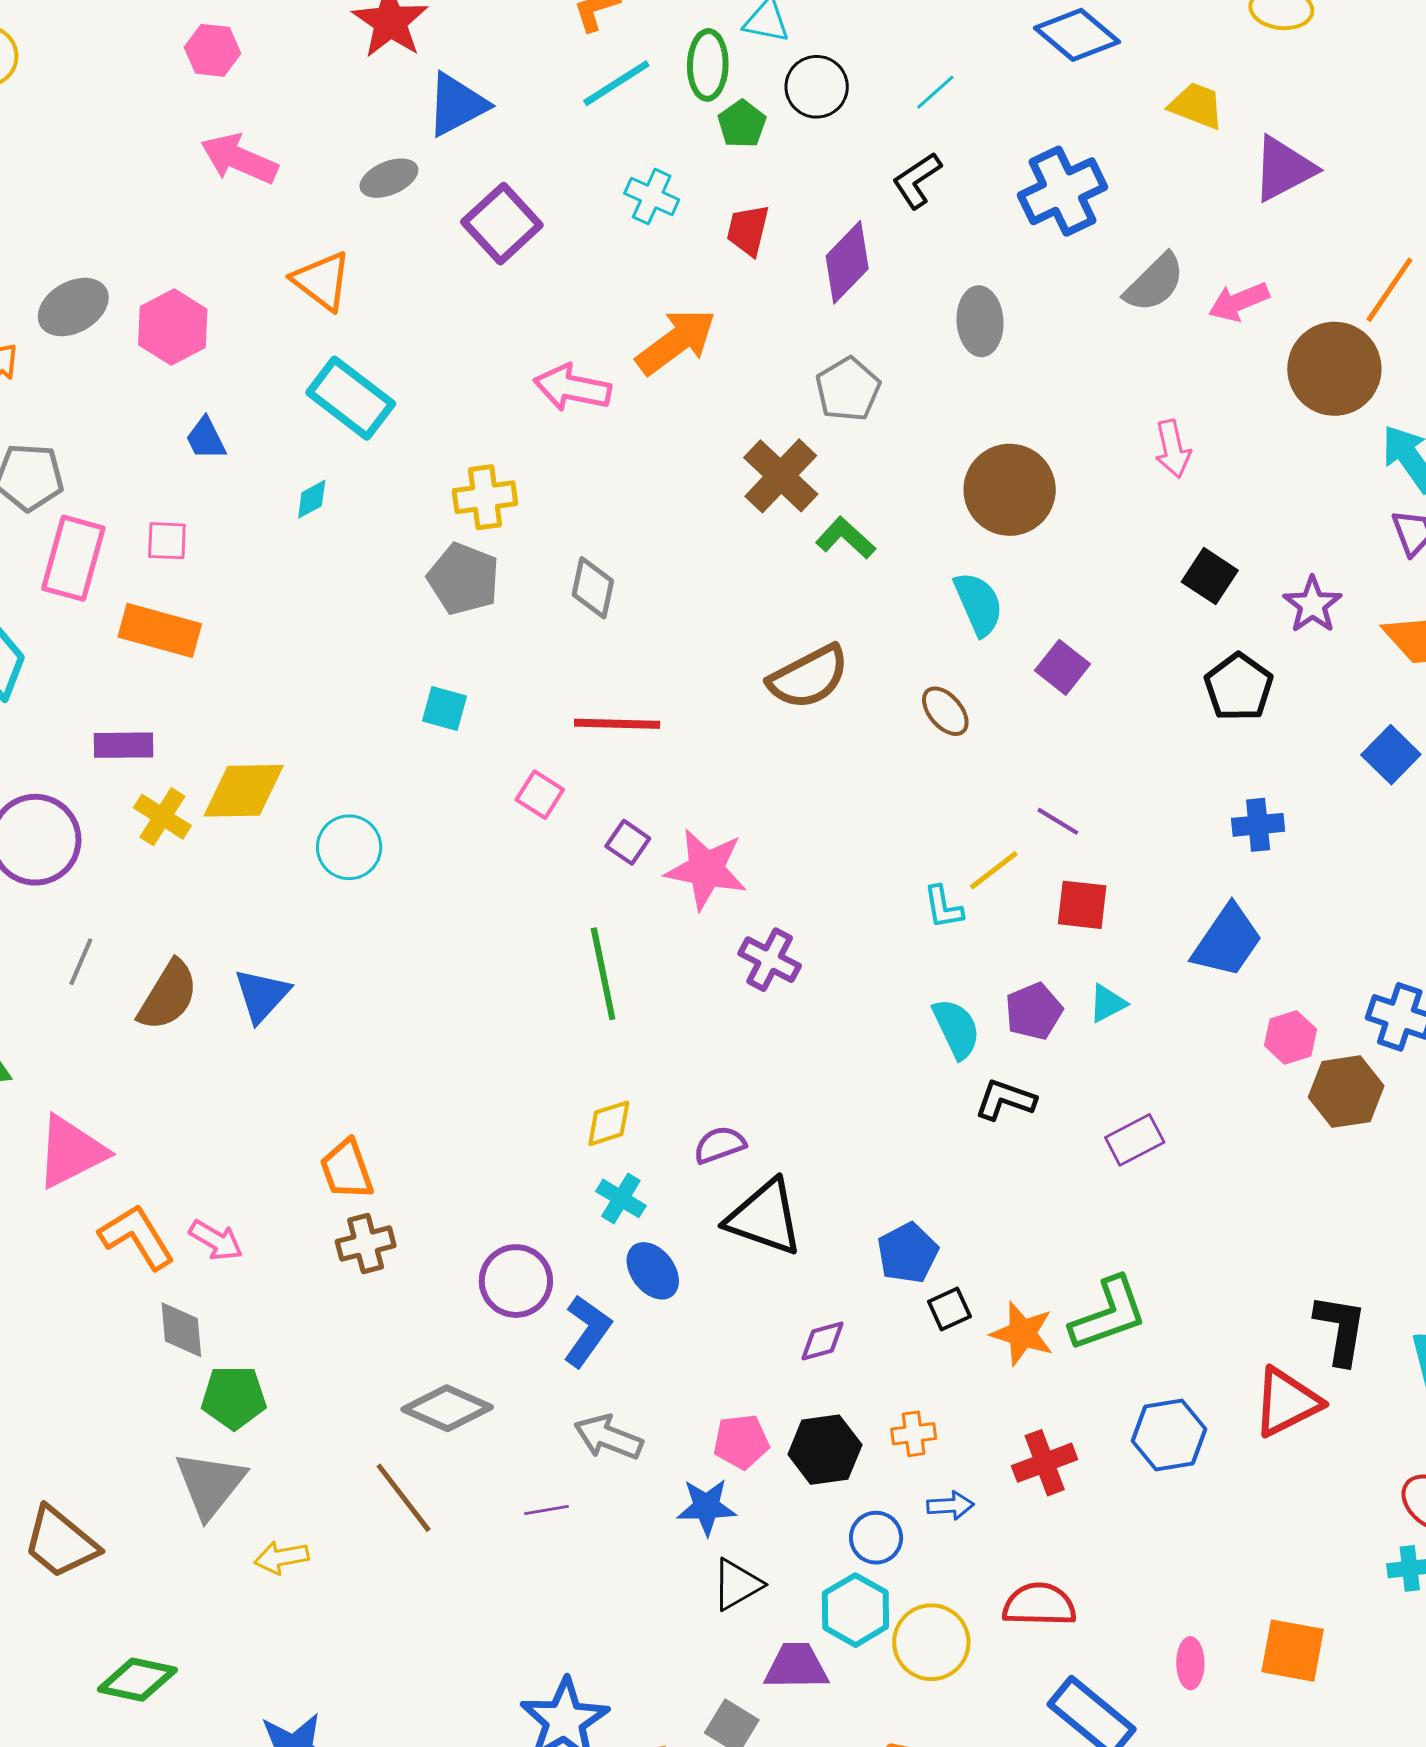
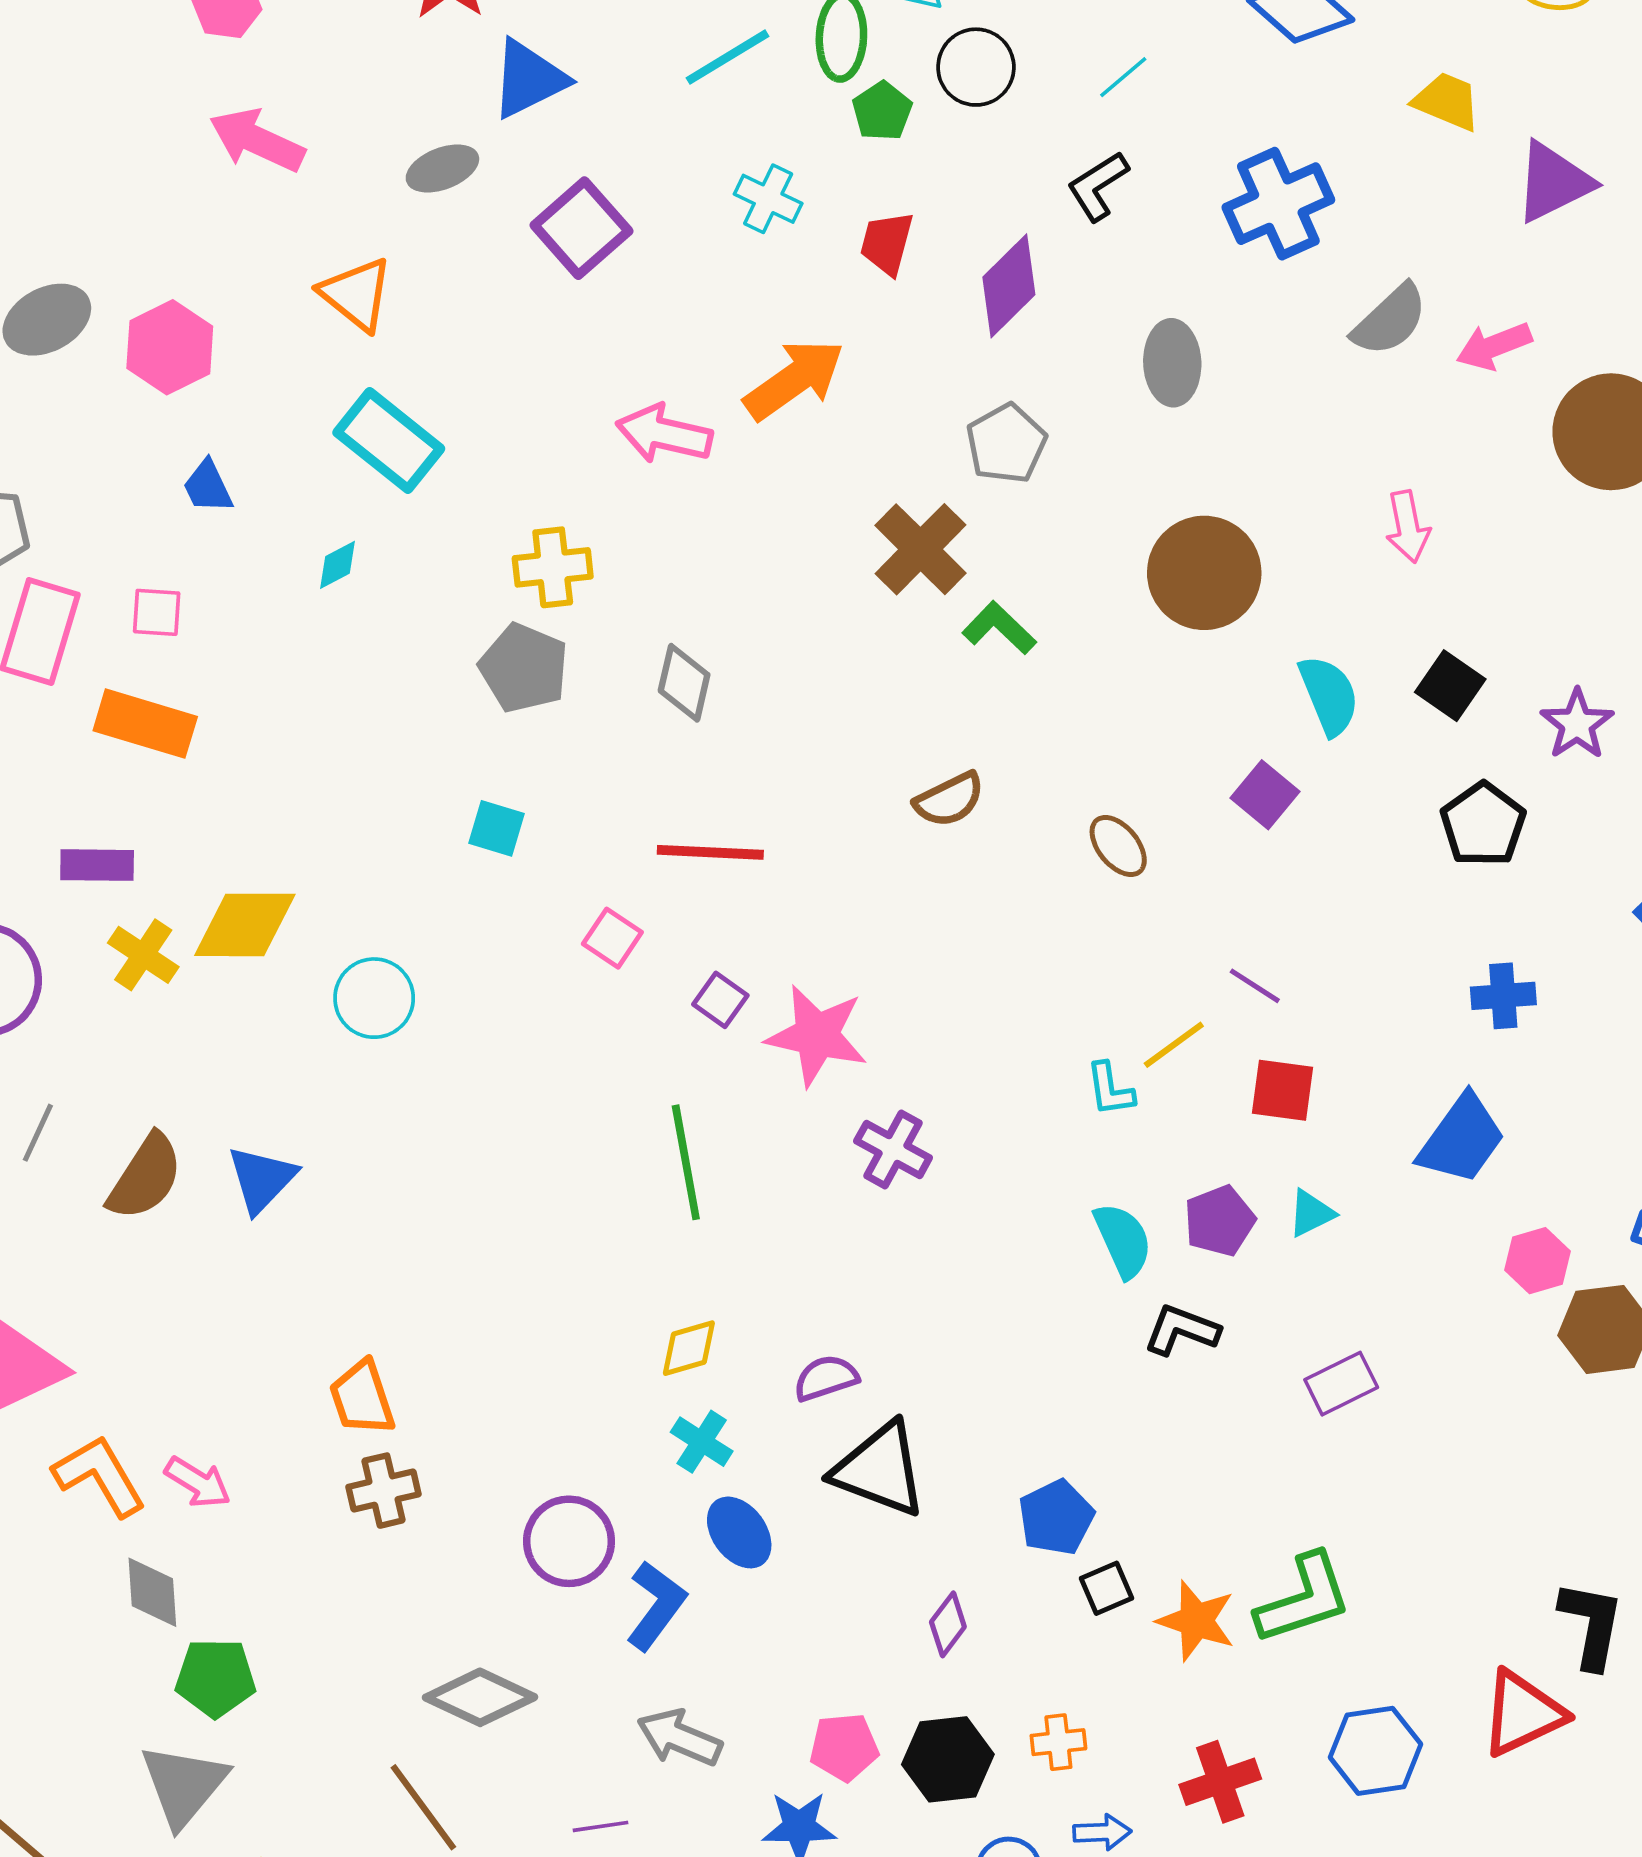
cyan semicircle: (978, 604) -> (1329, 695), moved
brown semicircle: (809, 677) -> (949, 800), size x0.7
purple diamond: (823, 1341) -> (948, 1624), turned -39

